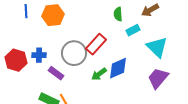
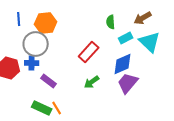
cyan triangle: (157, 47) -> (150, 42), moved
gray circle: (74, 53) -> (36, 44), moved
blue diamond: (118, 68) -> (123, 64), moved
purple trapezoid: (158, 78) -> (128, 83), moved

